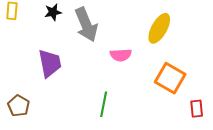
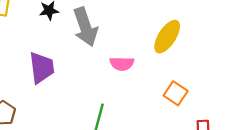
orange square: (170, 78) -> (176, 93), size x0.7

